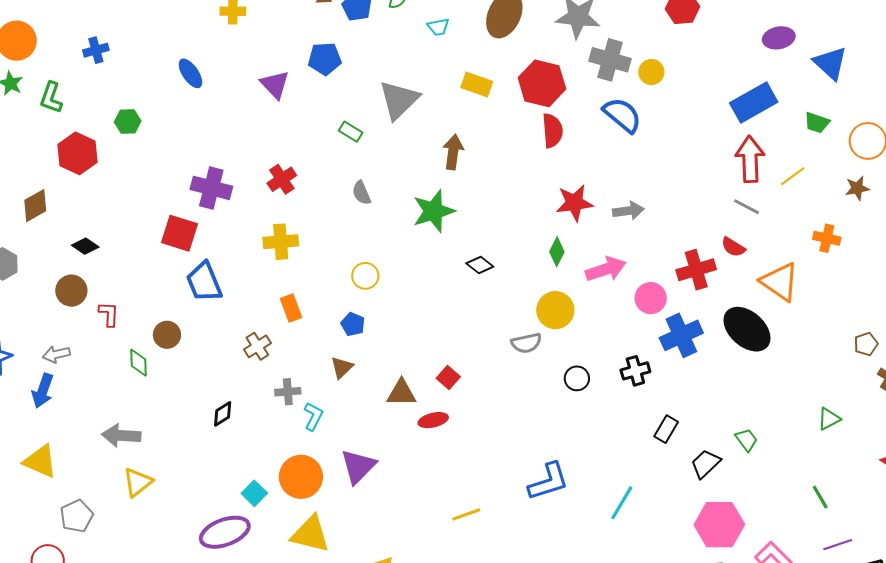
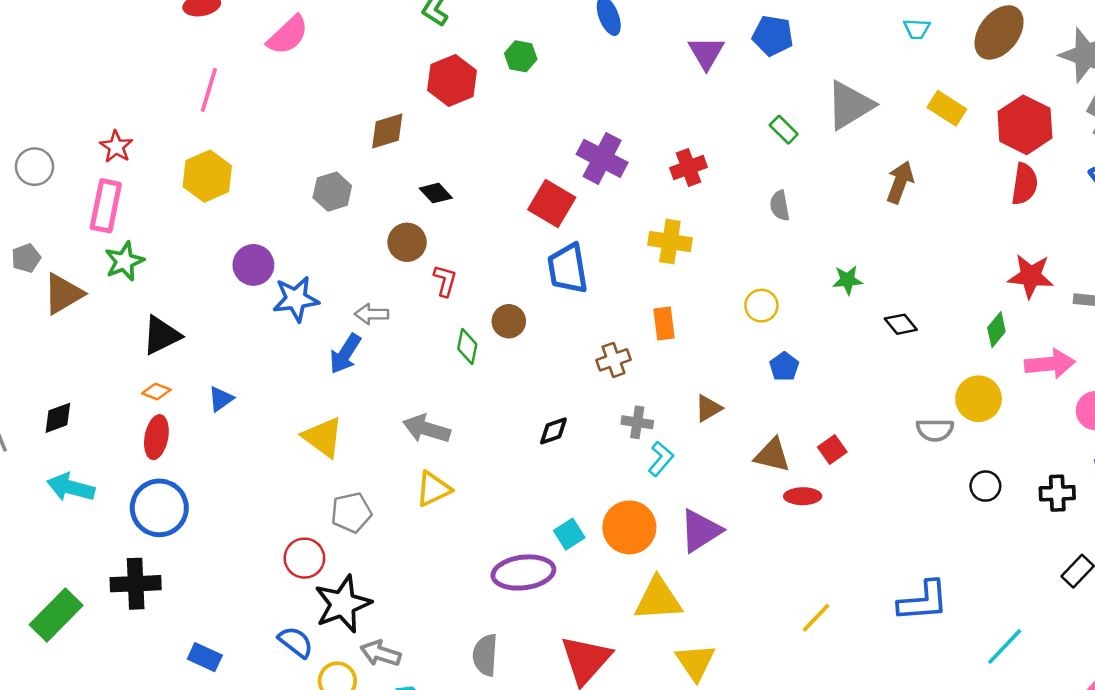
green star: (434, 211) -> (848, 280), moved, size x0.6
blue pentagon: (353, 324) -> (784, 367), moved
yellow line: (466, 514) -> (816, 618), turned -40
yellow triangle: (310, 534) -> (658, 599), moved, turned -30

